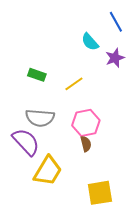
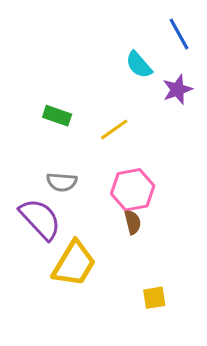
gray semicircle: (40, 118) -> (62, 182), size x0.7
yellow square: (100, 193) -> (154, 298), size x0.6

